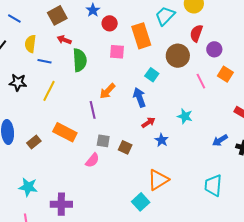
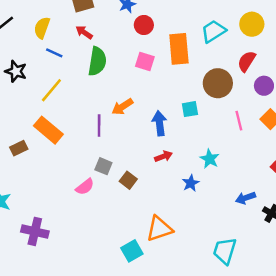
cyan square: (152, 75) -> (190, 109), moved, turned 32
orange rectangle: (65, 132) -> (48, 130), moved
blue star: (162, 140) -> (191, 183), moved

